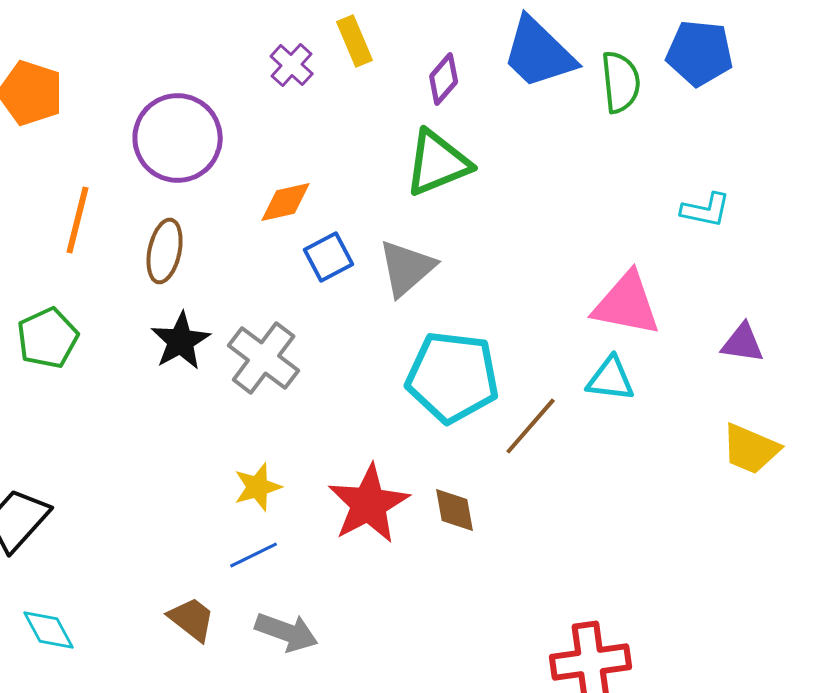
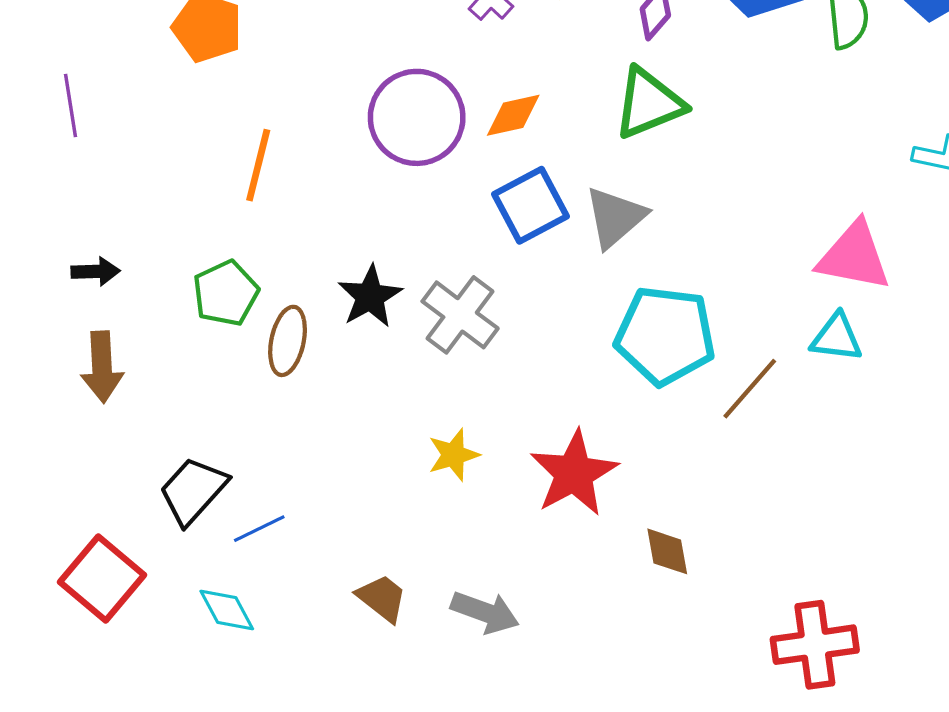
purple circle: (178, 138) -> (417, 117), moved
orange diamond: (286, 202) -> (513, 115), moved
brown ellipse: (165, 251) -> (288, 341), moved
blue square: (329, 257) -> (531, 205), size x1.4
brown diamond: (455, 510) -> (667, 551), moved
blue line: (254, 555) -> (259, 529), moved

